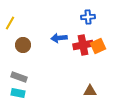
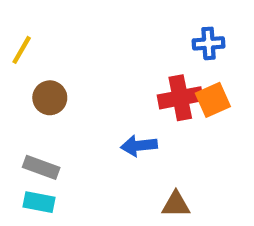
blue cross: (88, 17) -> (209, 43), moved
blue arrow: (59, 38) -> (139, 146), moved
brown triangle: (90, 91) -> (176, 204), moved

